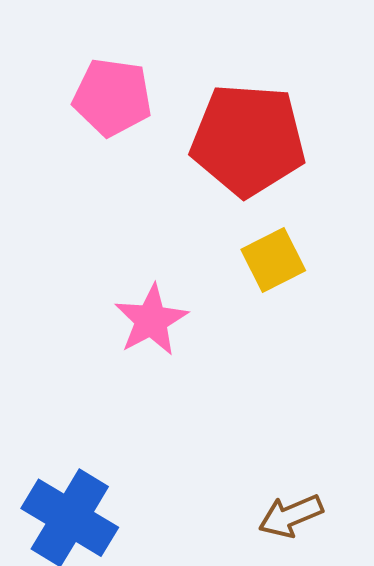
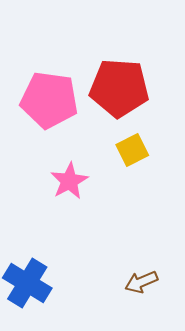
pink pentagon: (112, 97) -> (49, 100), moved, size x1.4

